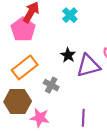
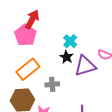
cyan cross: (70, 15) -> (70, 41), moved
gray cross: (51, 85) -> (52, 84), turned -32

